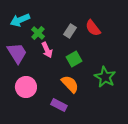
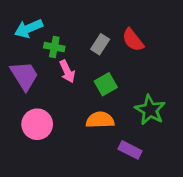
green cross: (38, 33) -> (54, 47), turned -32
orange semicircle: (70, 84) -> (100, 120), turned -48
purple rectangle: (59, 105) -> (130, 150), moved

